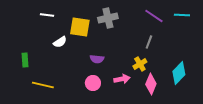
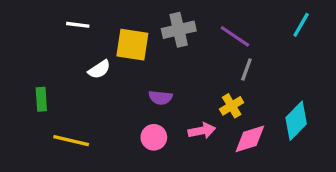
cyan line: (182, 15) -> (301, 25), turned -63
purple line: (154, 16) -> (235, 36), moved
pink diamond: (151, 84) -> (250, 139), turned 50

